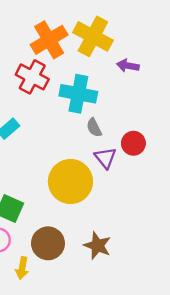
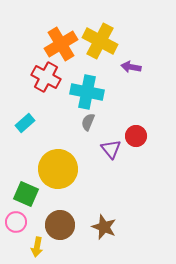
gray semicircle: (94, 128) -> (88, 122), moved, turned 48
yellow circle: (70, 181) -> (58, 169), moved

